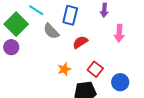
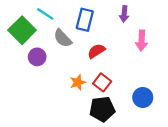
purple circle: (11, 47) -> (37, 57), moved
red square: (95, 69) -> (102, 82), moved

